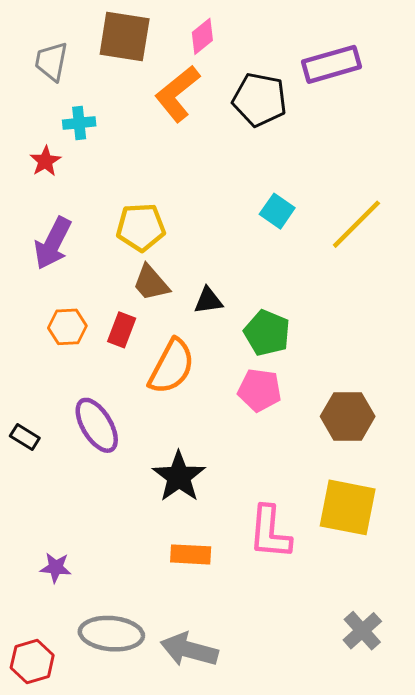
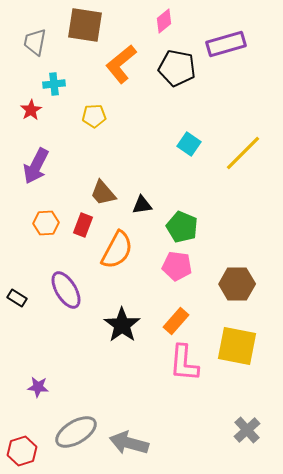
pink diamond: (202, 36) -> (164, 21), moved
yellow pentagon: (141, 227) -> (94, 116), moved, size x0.7
orange rectangle: (191, 554) -> (176, 321), moved, turned -52
gray ellipse: (111, 634) -> (76, 432), turned -36

